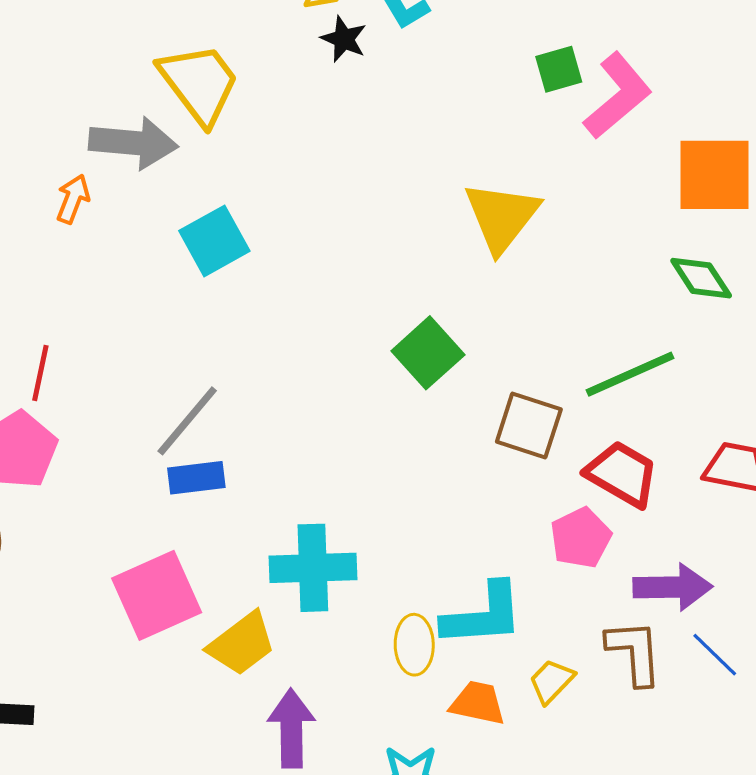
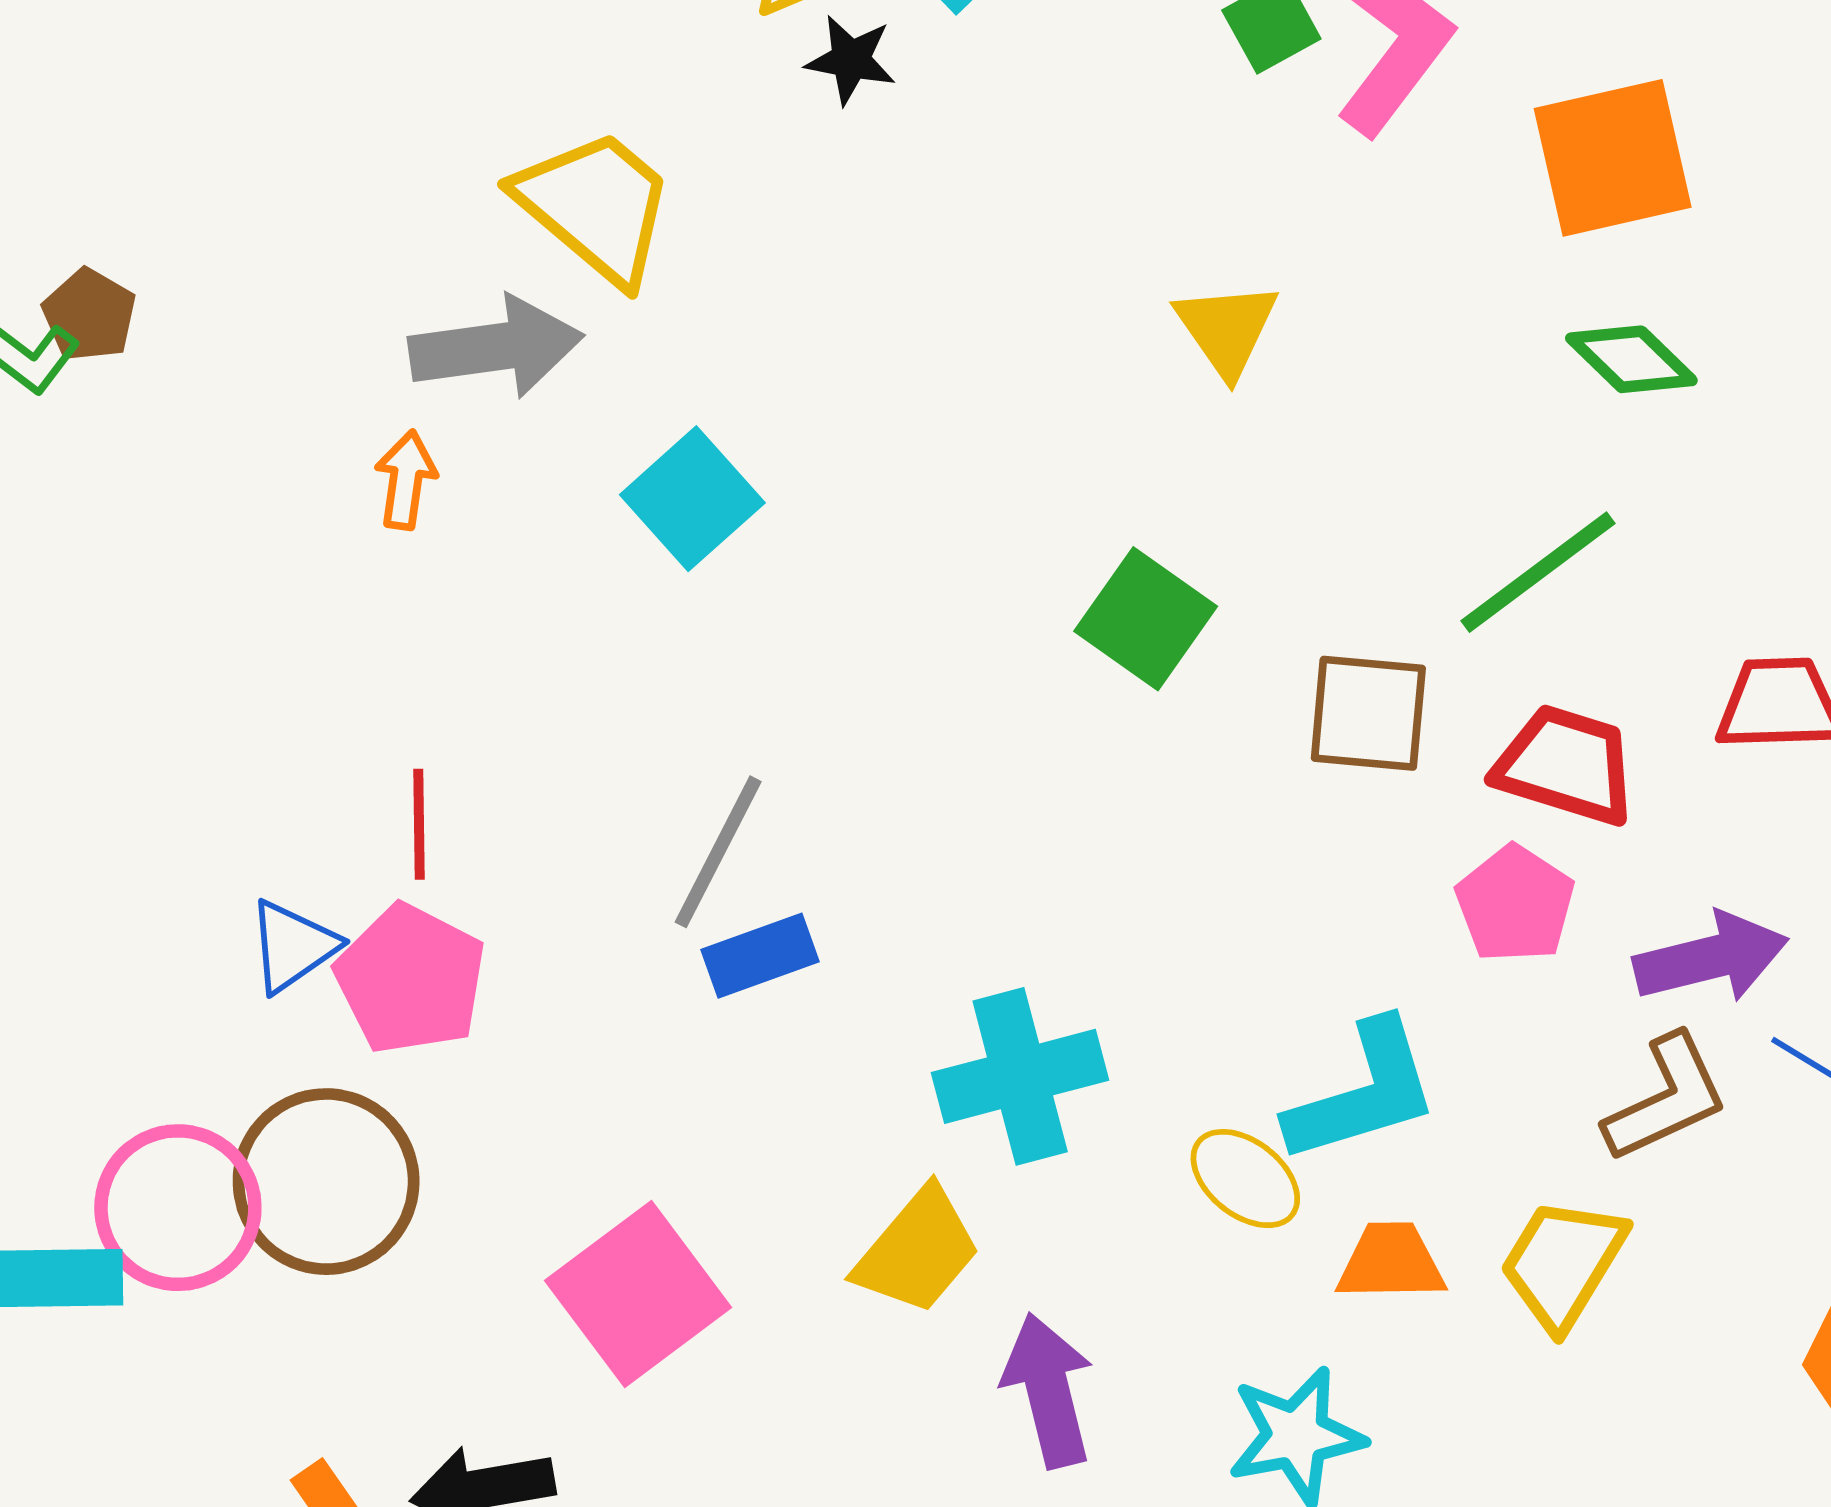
yellow triangle: (502, 217) -> (1227, 329), size x0.7
pink square: (157, 595) -> (638, 1294), moved
yellow ellipse: (414, 645) -> (1245, 1179), turned -38
brown L-shape: (634, 652) -> (1666, 1098), turned 82
yellow trapezoid: (551, 681) -> (1563, 1263), moved, size x1.5

